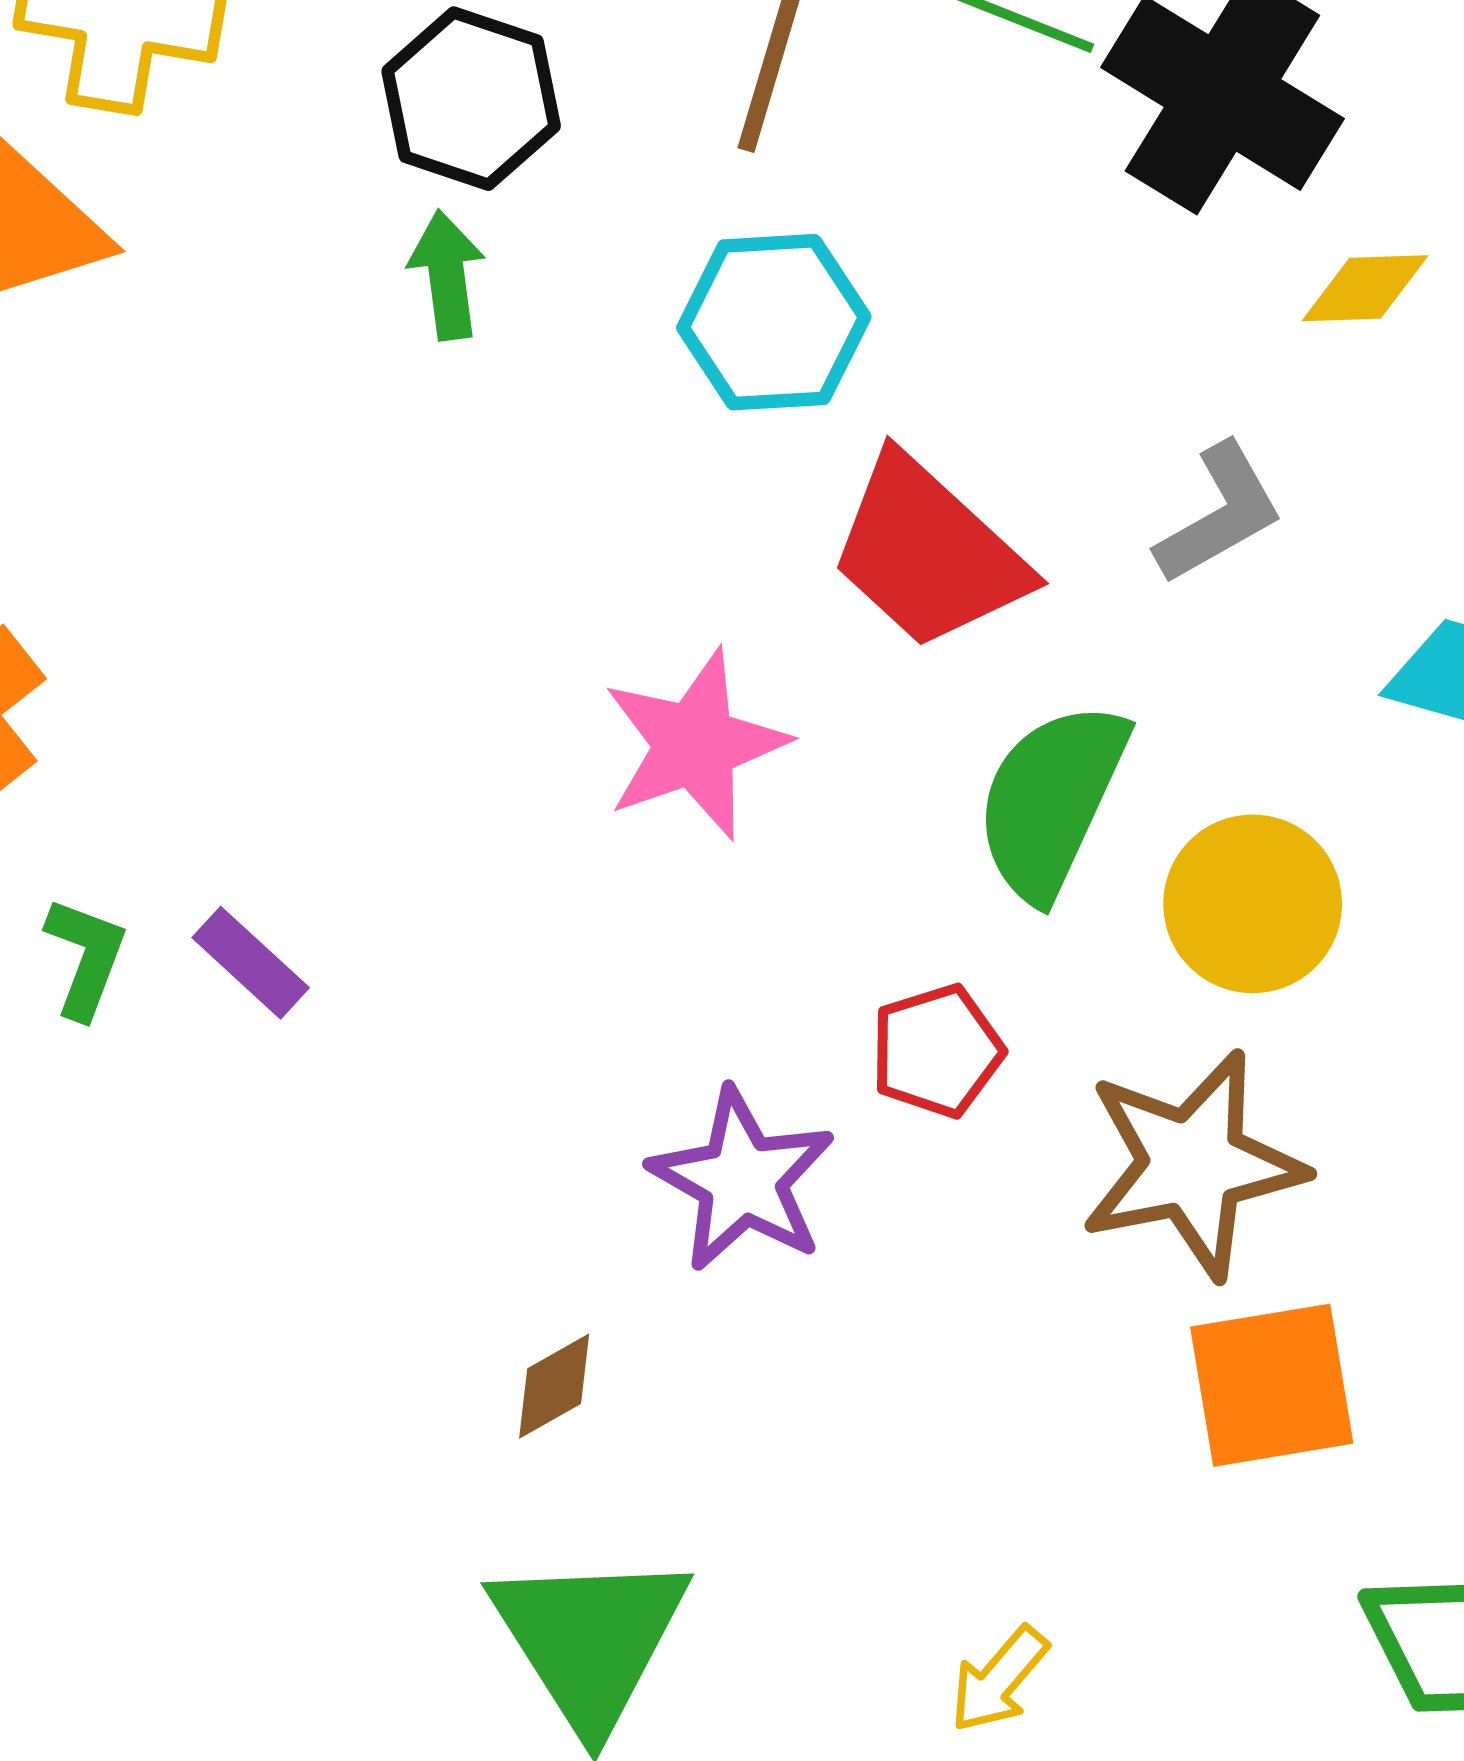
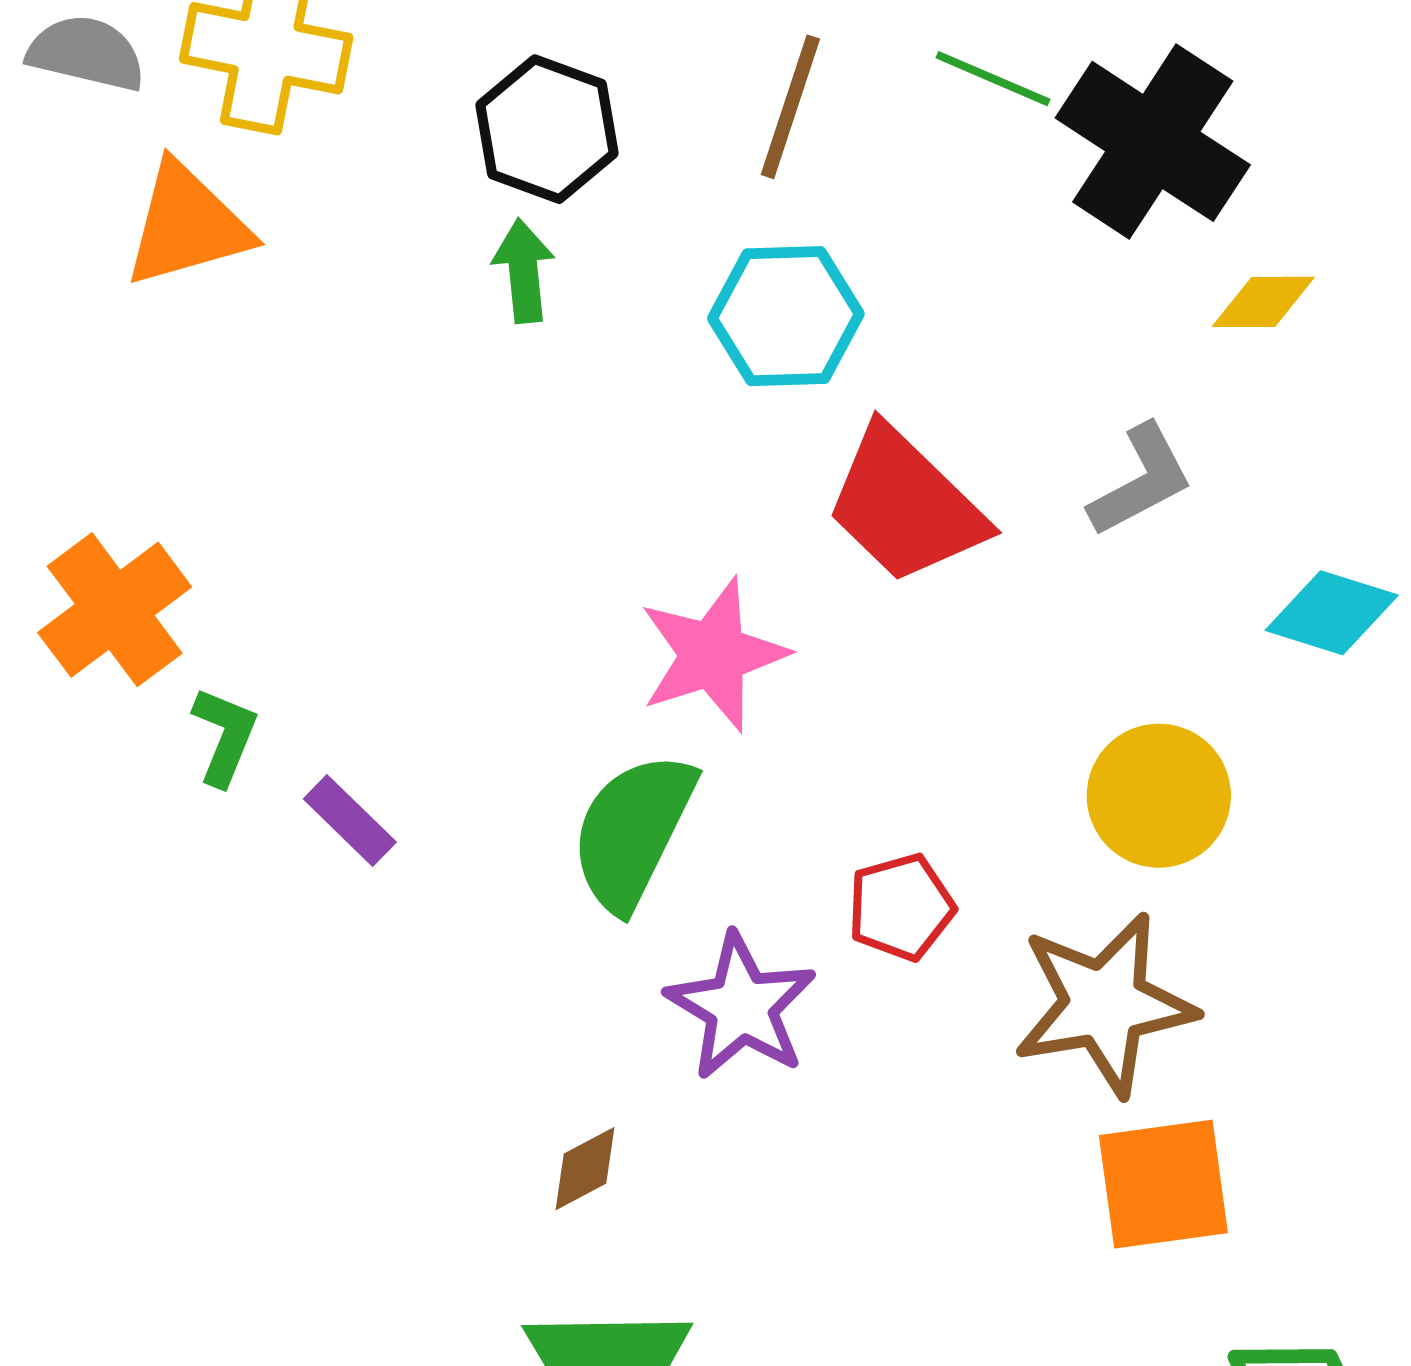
green semicircle: (1051, 800) -> (633, 831), moved
green L-shape: (86, 958) -> (225, 736), moved

